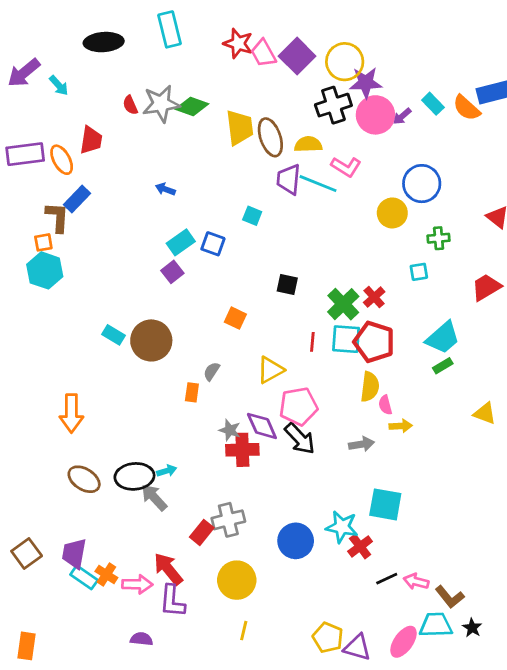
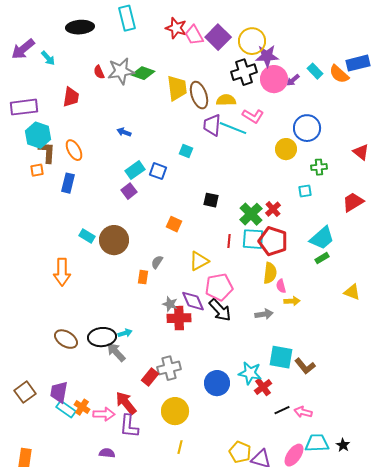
orange ellipse: (62, 160) -> (74, 150), moved
blue rectangle: (77, 199) -> (68, 183), moved, turned -30
cyan hexagon: (45, 270) -> (38, 135), moved
orange arrow: (71, 413) -> (62, 272), moved
brown L-shape: (450, 597) -> (305, 366), moved

